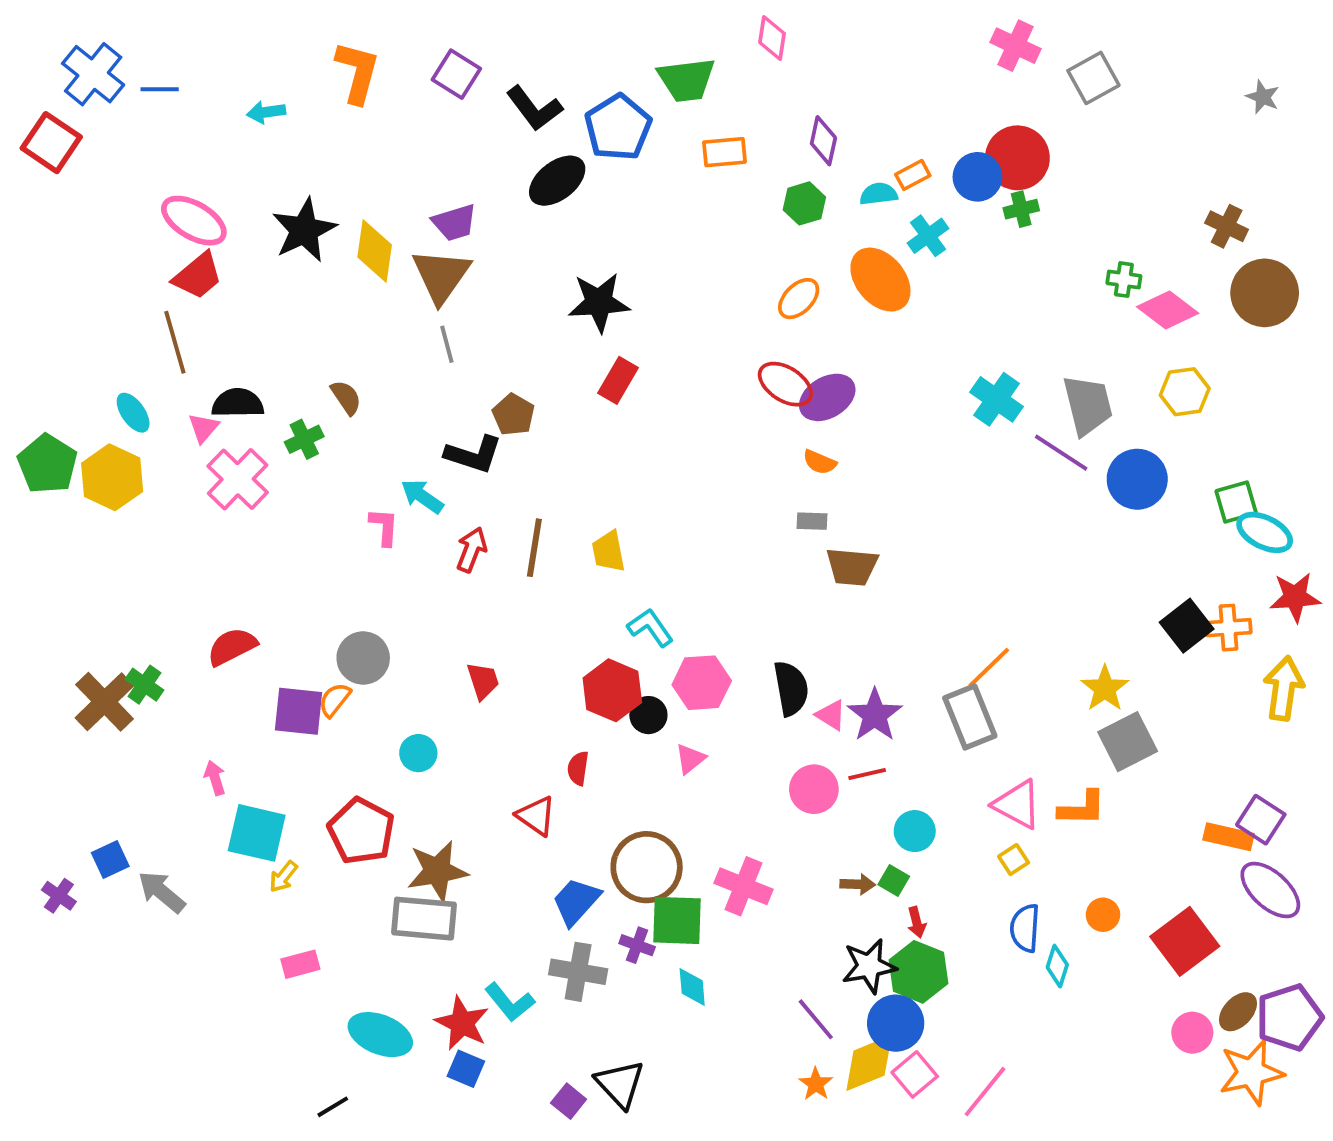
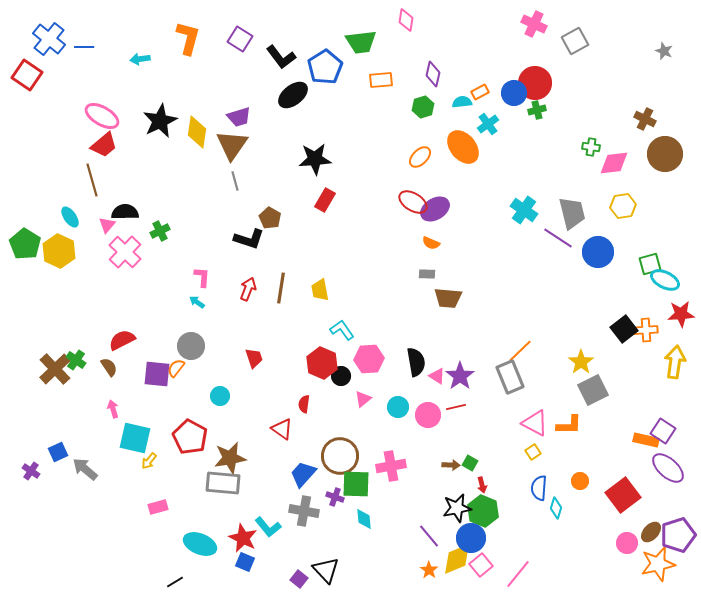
pink diamond: (1168, 310) -> (614, 163), turned -44
brown semicircle: (346, 397) -> (109, 367), moved
cyan arrow: (422, 496) -> (197, 302), moved, size x0.7
cyan circle: (915, 831) -> (398, 407), moved
pink cross: (744, 886) -> (391, 466), turned -32

